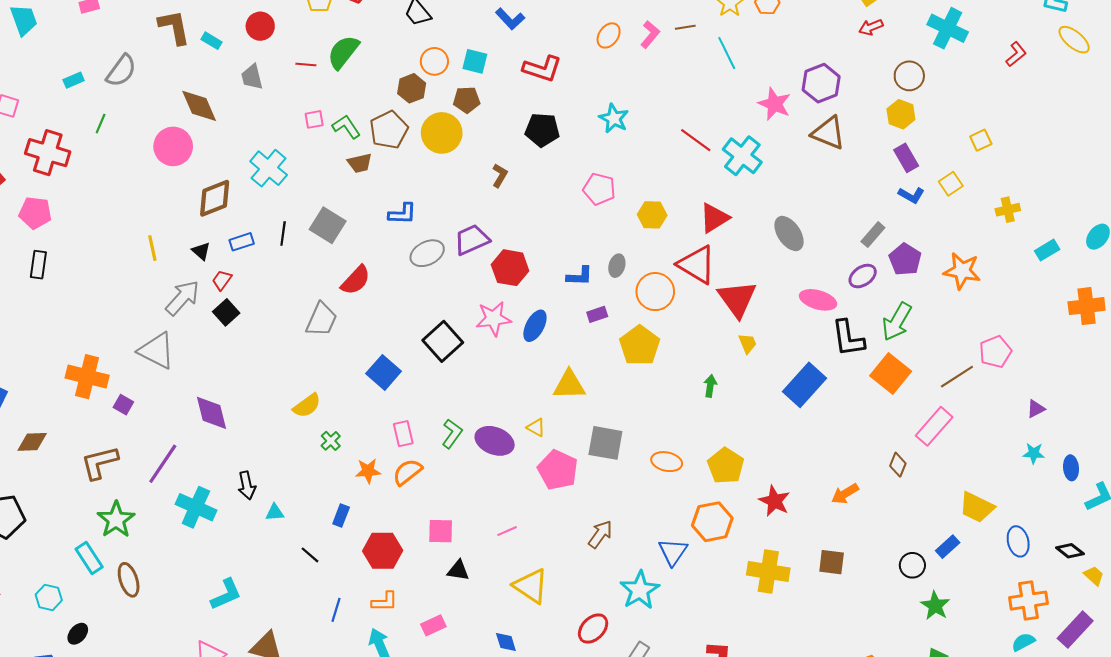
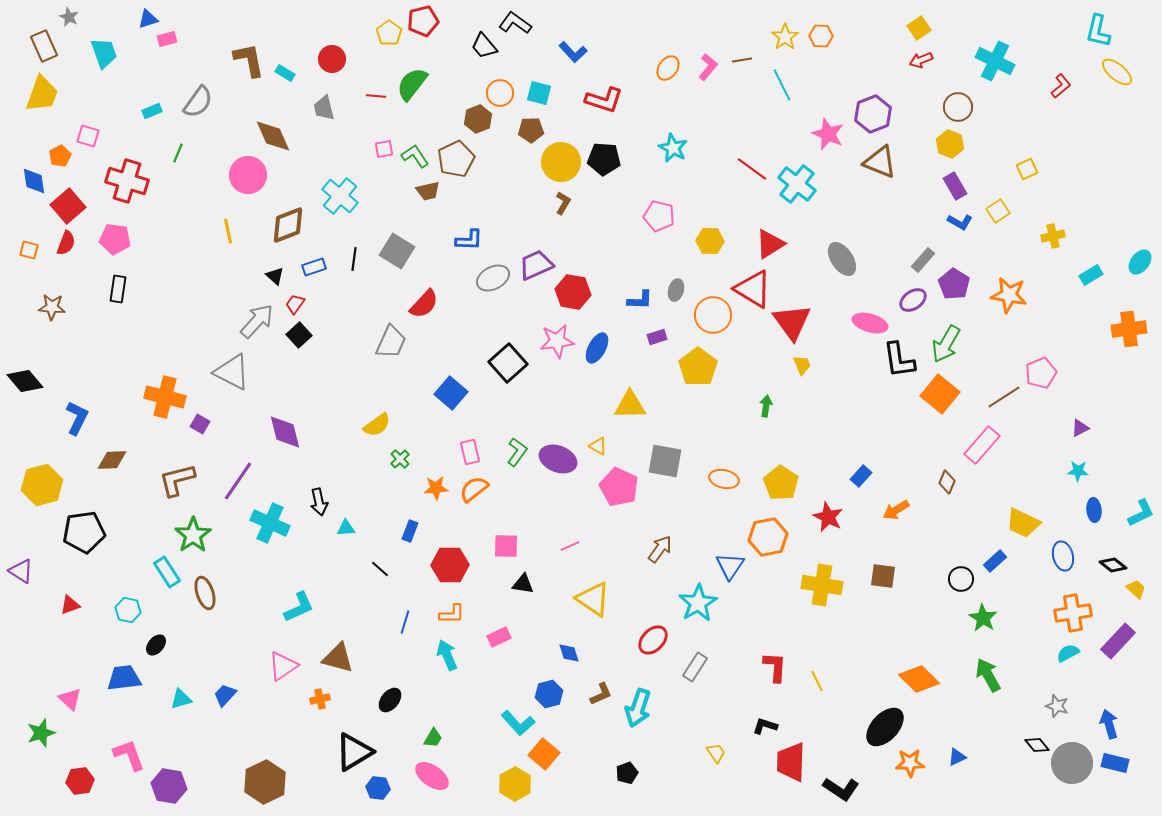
yellow circle: (442, 133) -> (561, 162), moved
yellow line: (152, 248) -> (228, 231), moved
blue rectangle: (805, 385) -> (861, 476), moved, size x0.5
blue ellipse: (1071, 468) -> (1094, 510), moved

